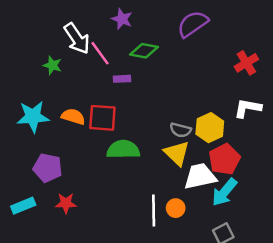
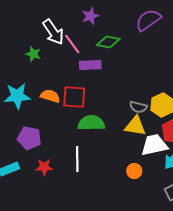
purple star: (122, 19) -> (90, 16), turned 30
purple rectangle: (122, 79) -> (90, 65), size x1.5
yellow triangle: (177, 153) -> (135, 126), turned -35
white line: (154, 211) -> (77, 159), moved

